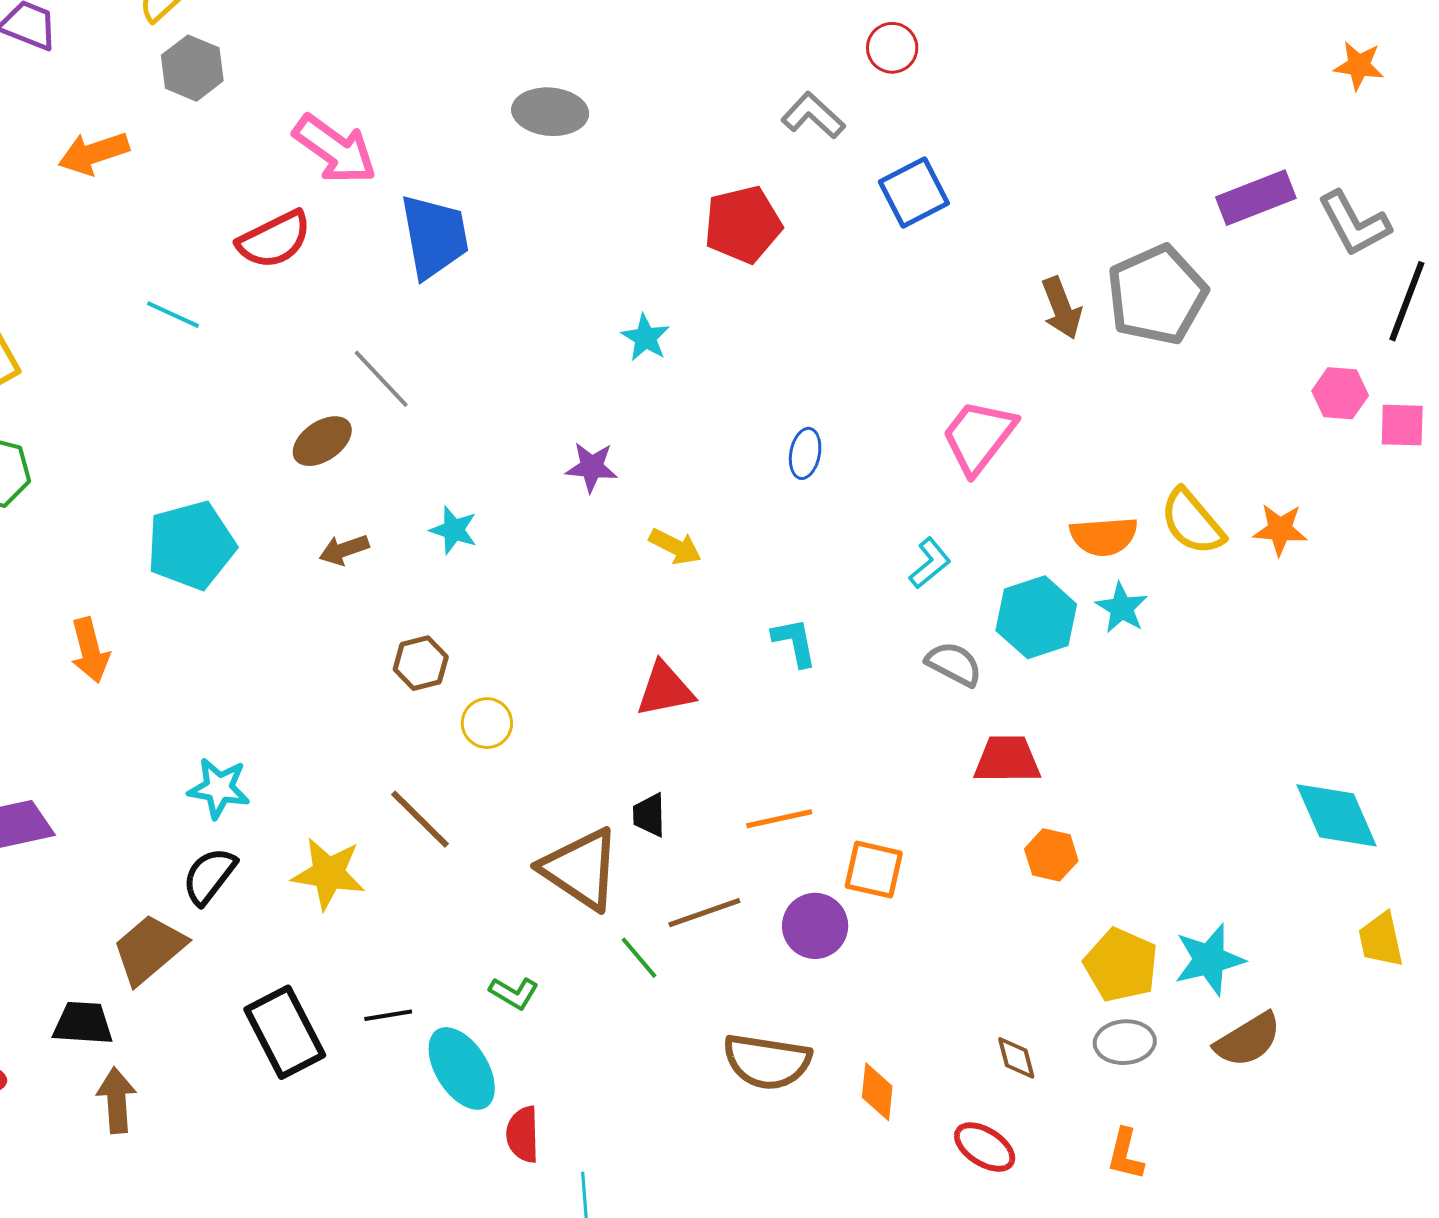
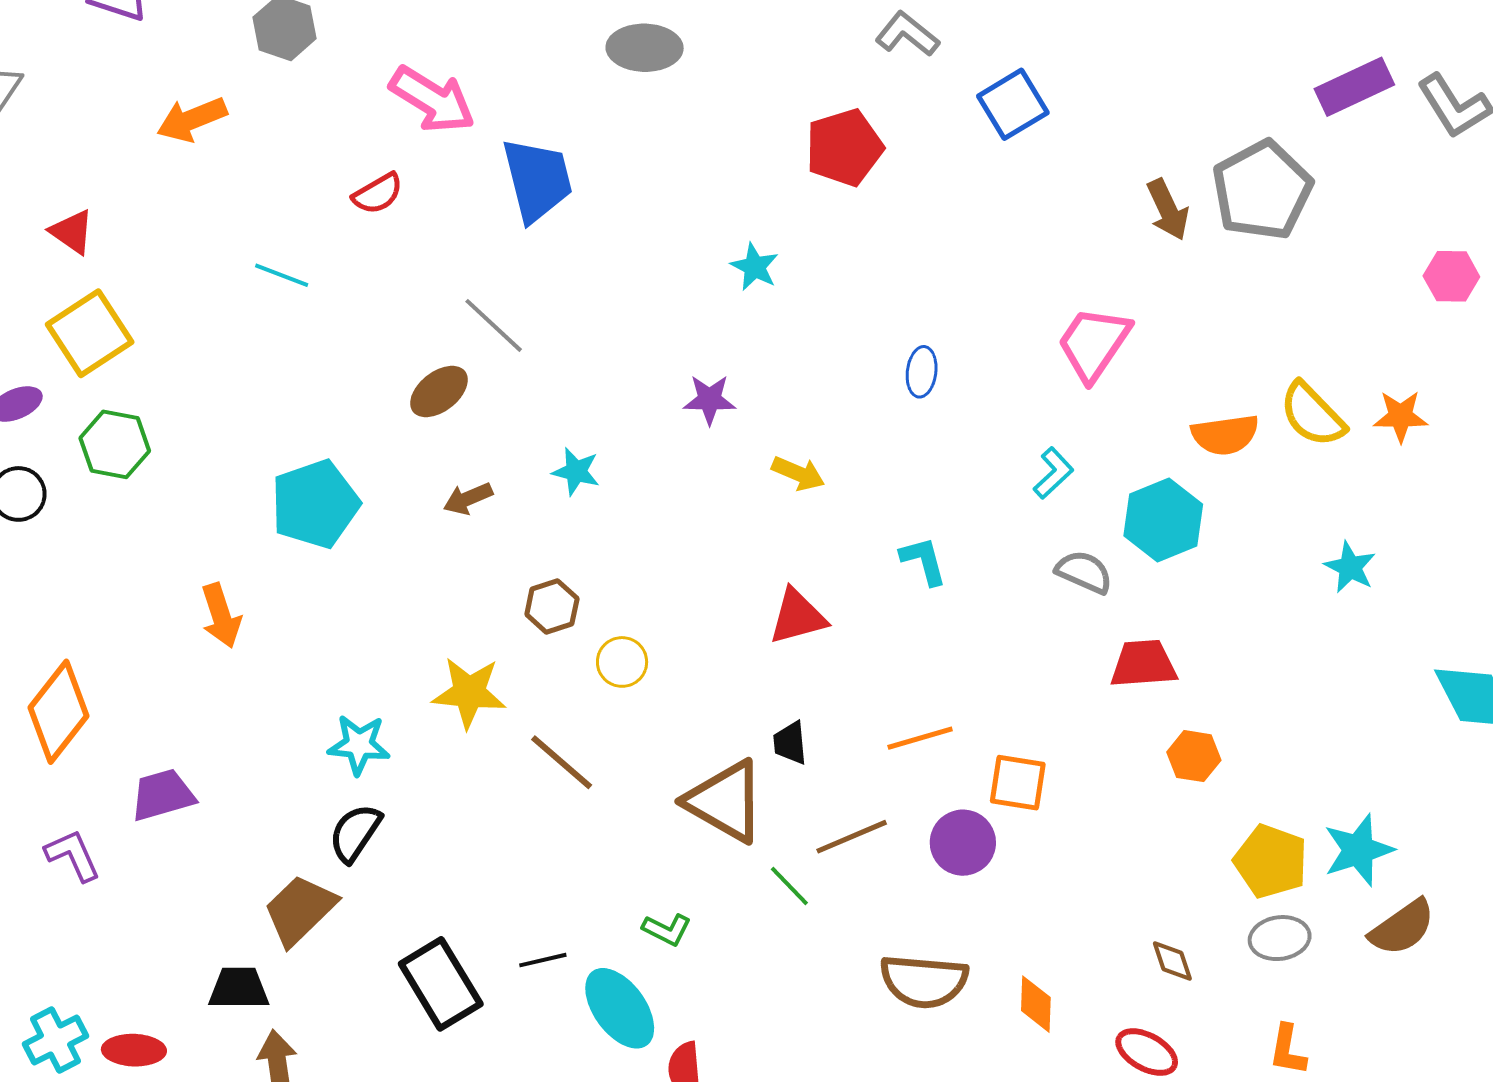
red semicircle: (274, 240) -> (378, 194), size x0.7
cyan star: (1122, 608) -> (1350, 567), moved
yellow star: (328, 873) -> (469, 693), moved

